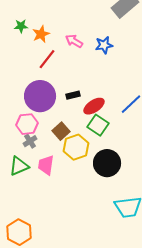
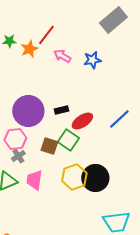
red line: (47, 59) -> (46, 35), moved
green square: (98, 125) -> (68, 140), moved
brown square: (61, 131) -> (49, 146), turned -30
yellow hexagon: (76, 147) -> (74, 177), moved

